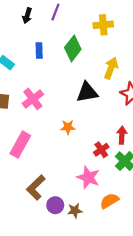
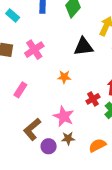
pink rectangle: (20, 145) -> (20, 90), size x0.7
pink star: (88, 177) -> (64, 116), moved
brown star: (75, 211) -> (68, 138), moved

